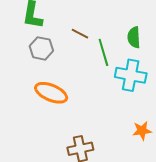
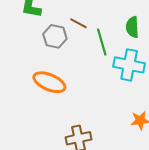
gray hexagon: (41, 48) -> (55, 36), moved

